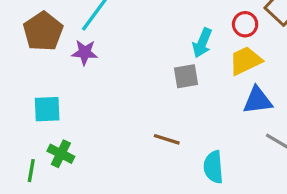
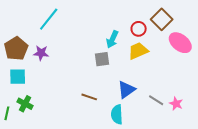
brown pentagon: (43, 31) -> (16, 49), moved
purple star: (85, 52) -> (41, 53), moved
blue triangle: (257, 100) -> (126, 90), moved, turned -30

